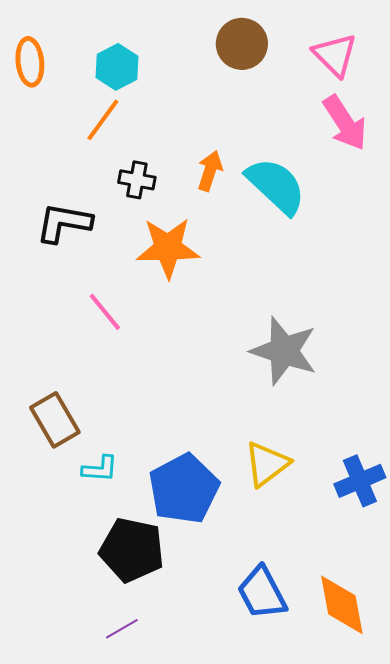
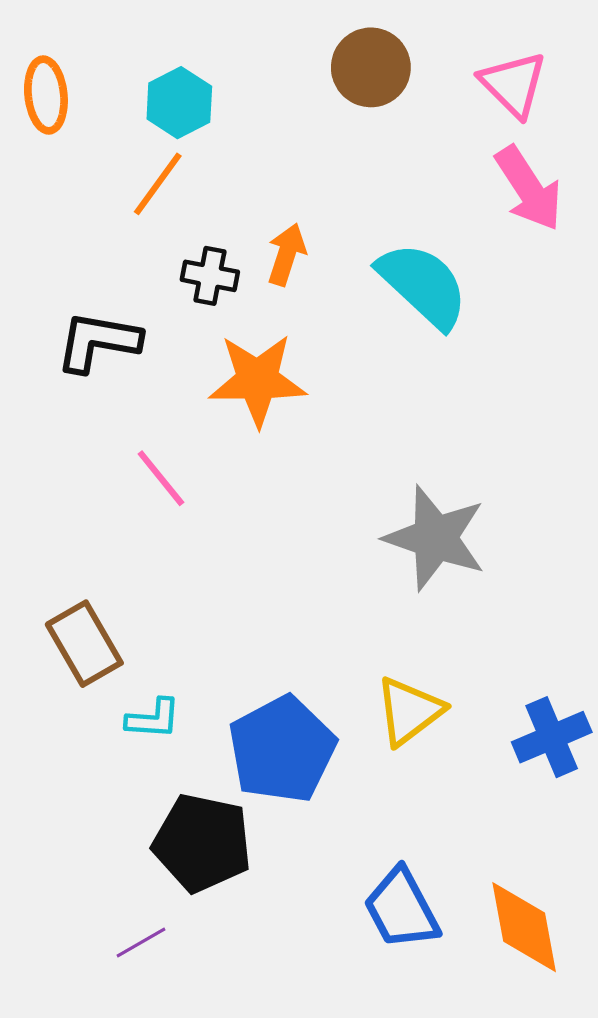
orange arrow: (210, 171) -> (287, 254), moved
purple line: (122, 629) -> (141, 942), moved

